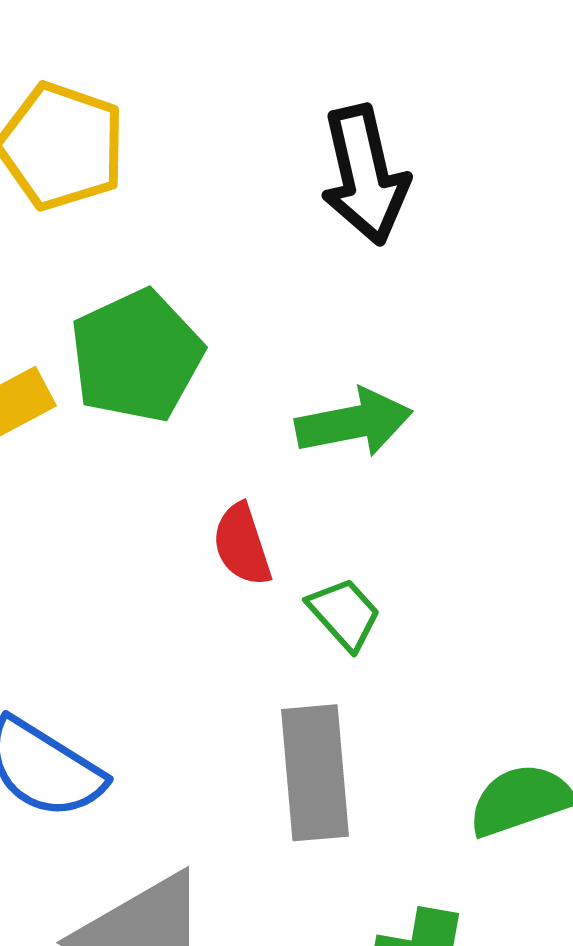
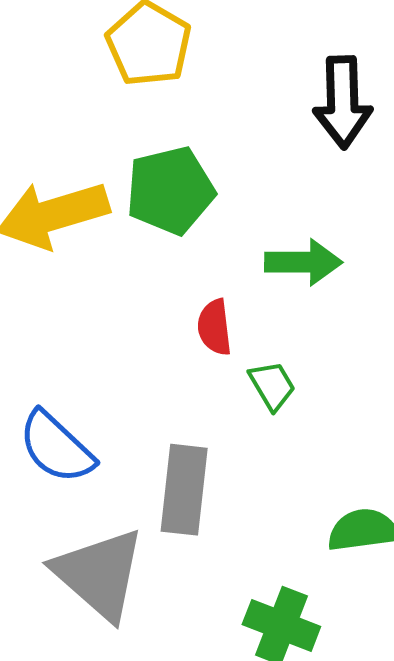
gray rectangle: (315, 773) -> (184, 490), moved

